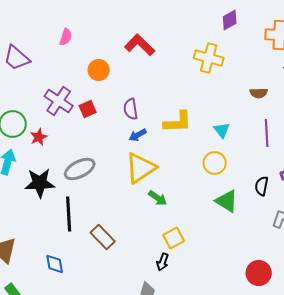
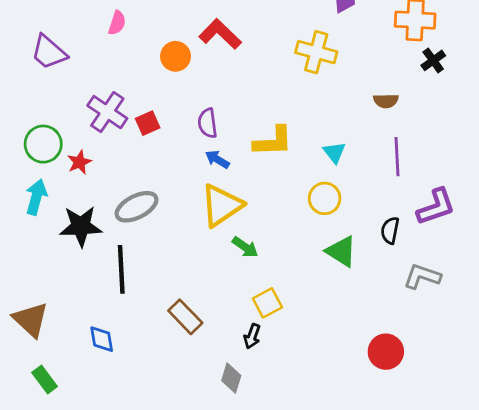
orange circle: (99, 70) -> (176, 56), moved
blue arrow: (138, 135) -> (217, 159), turned 60
brown rectangle: (103, 237) -> (185, 317), moved

